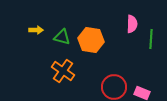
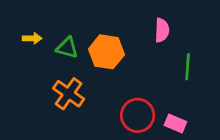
green line: (151, 39) -> (188, 67), moved

